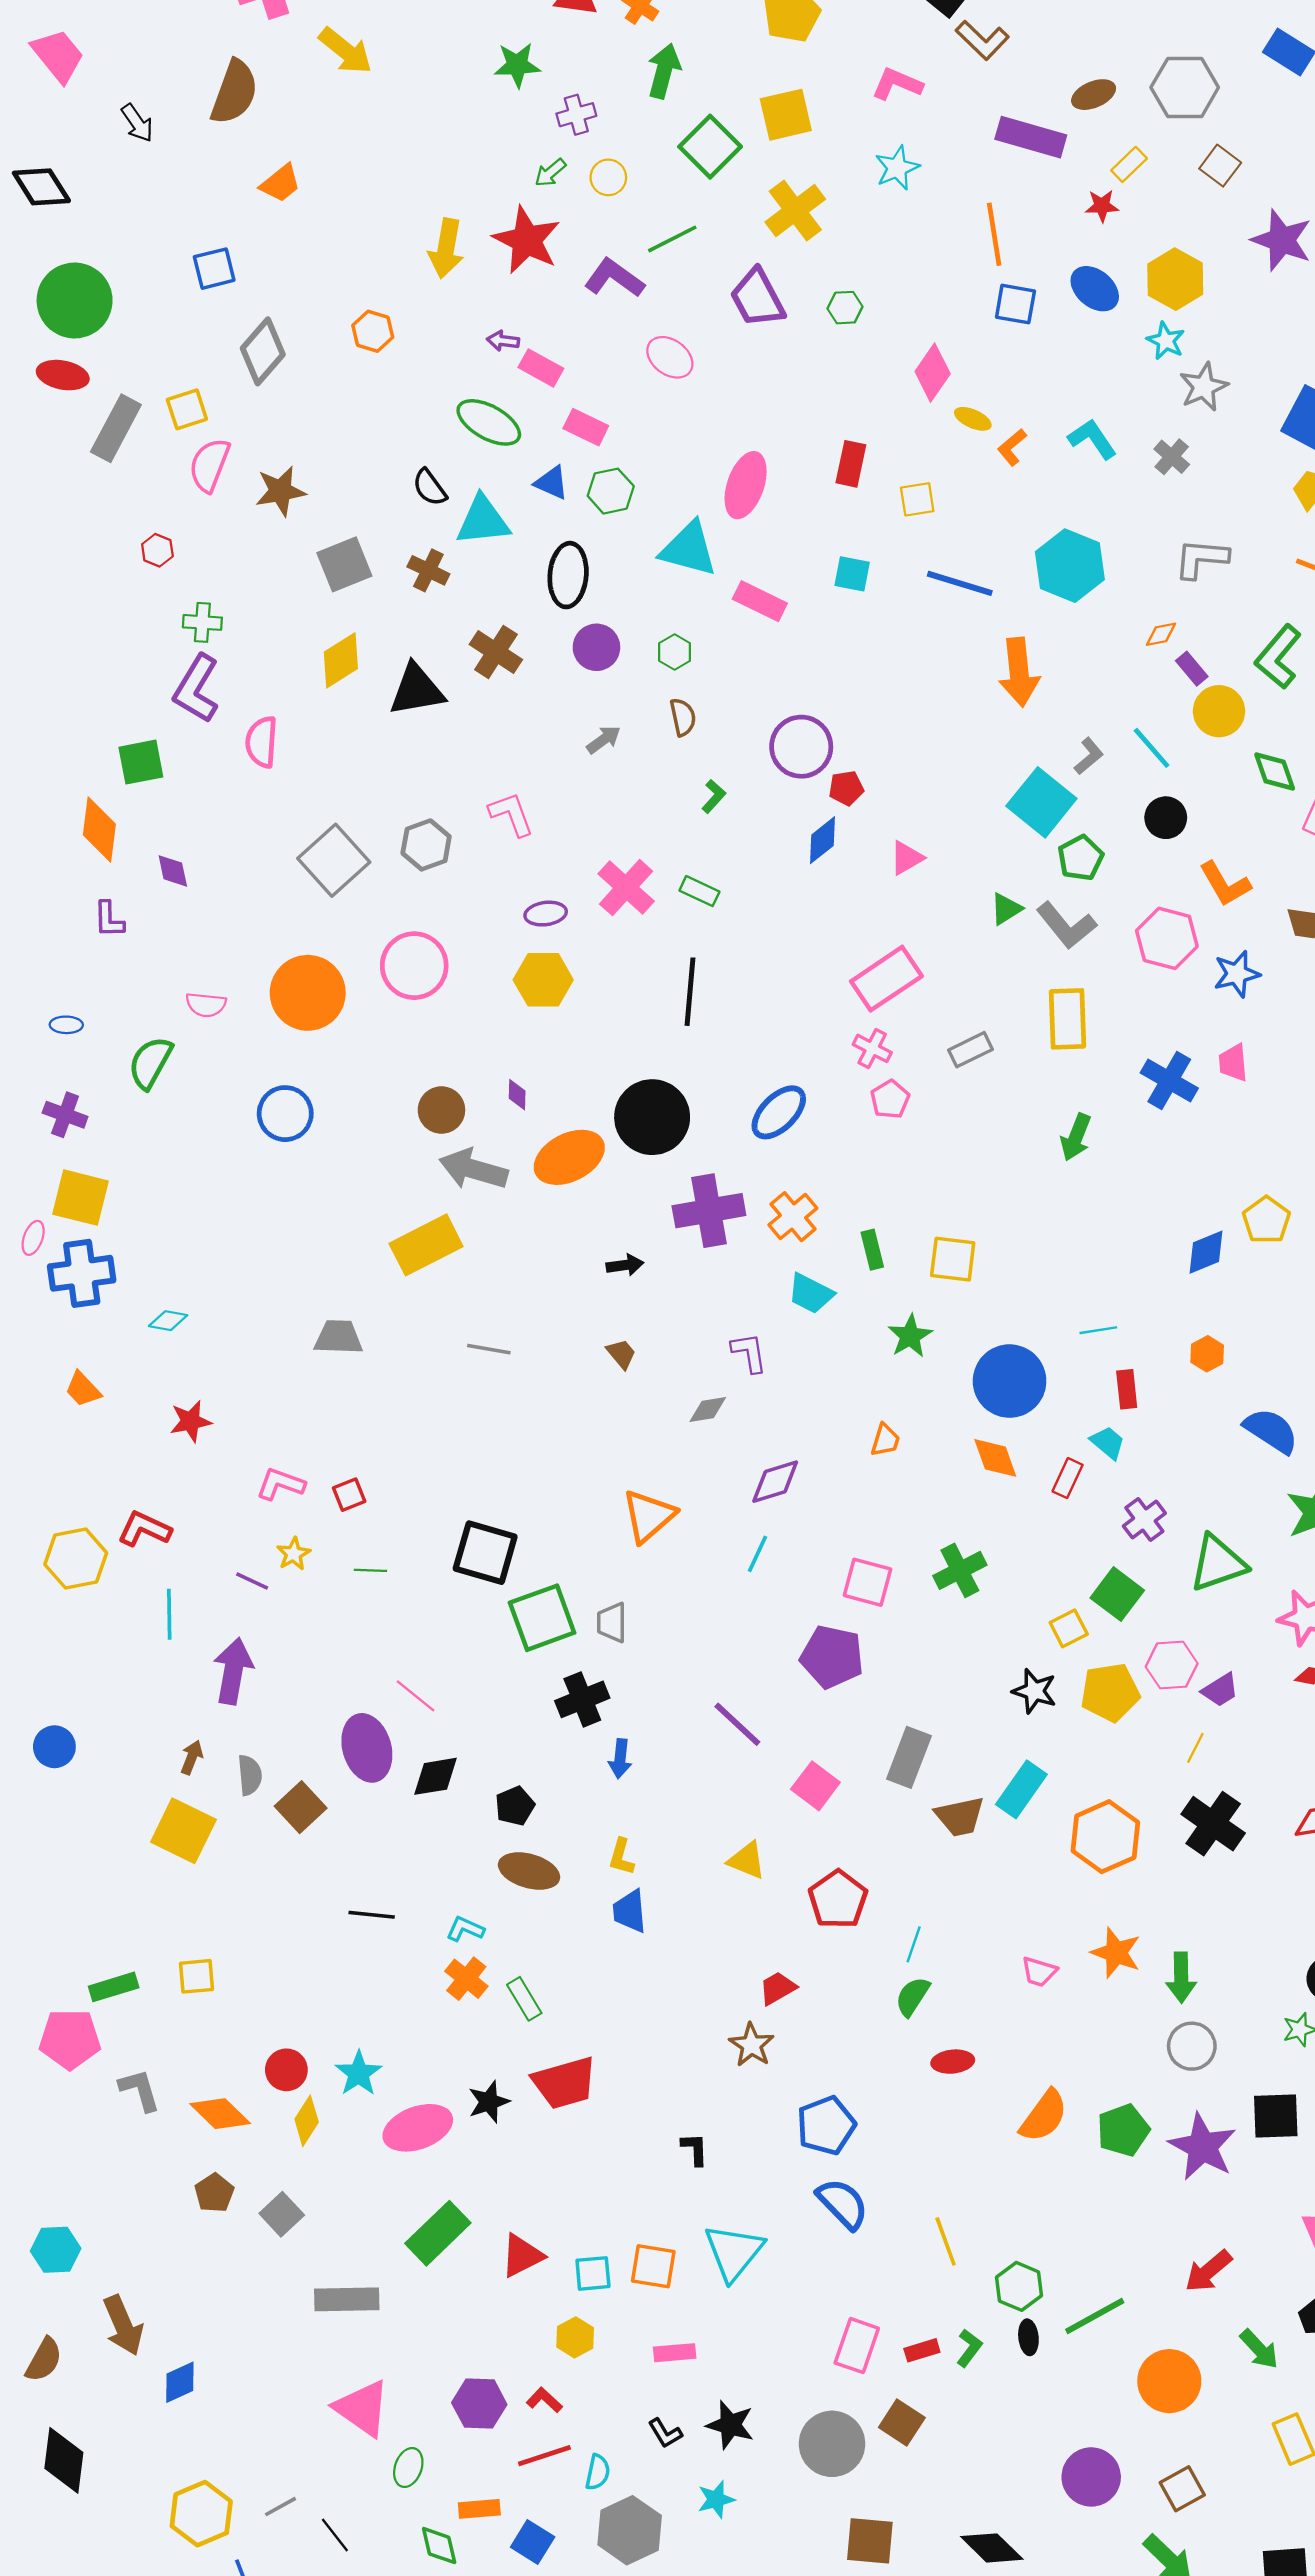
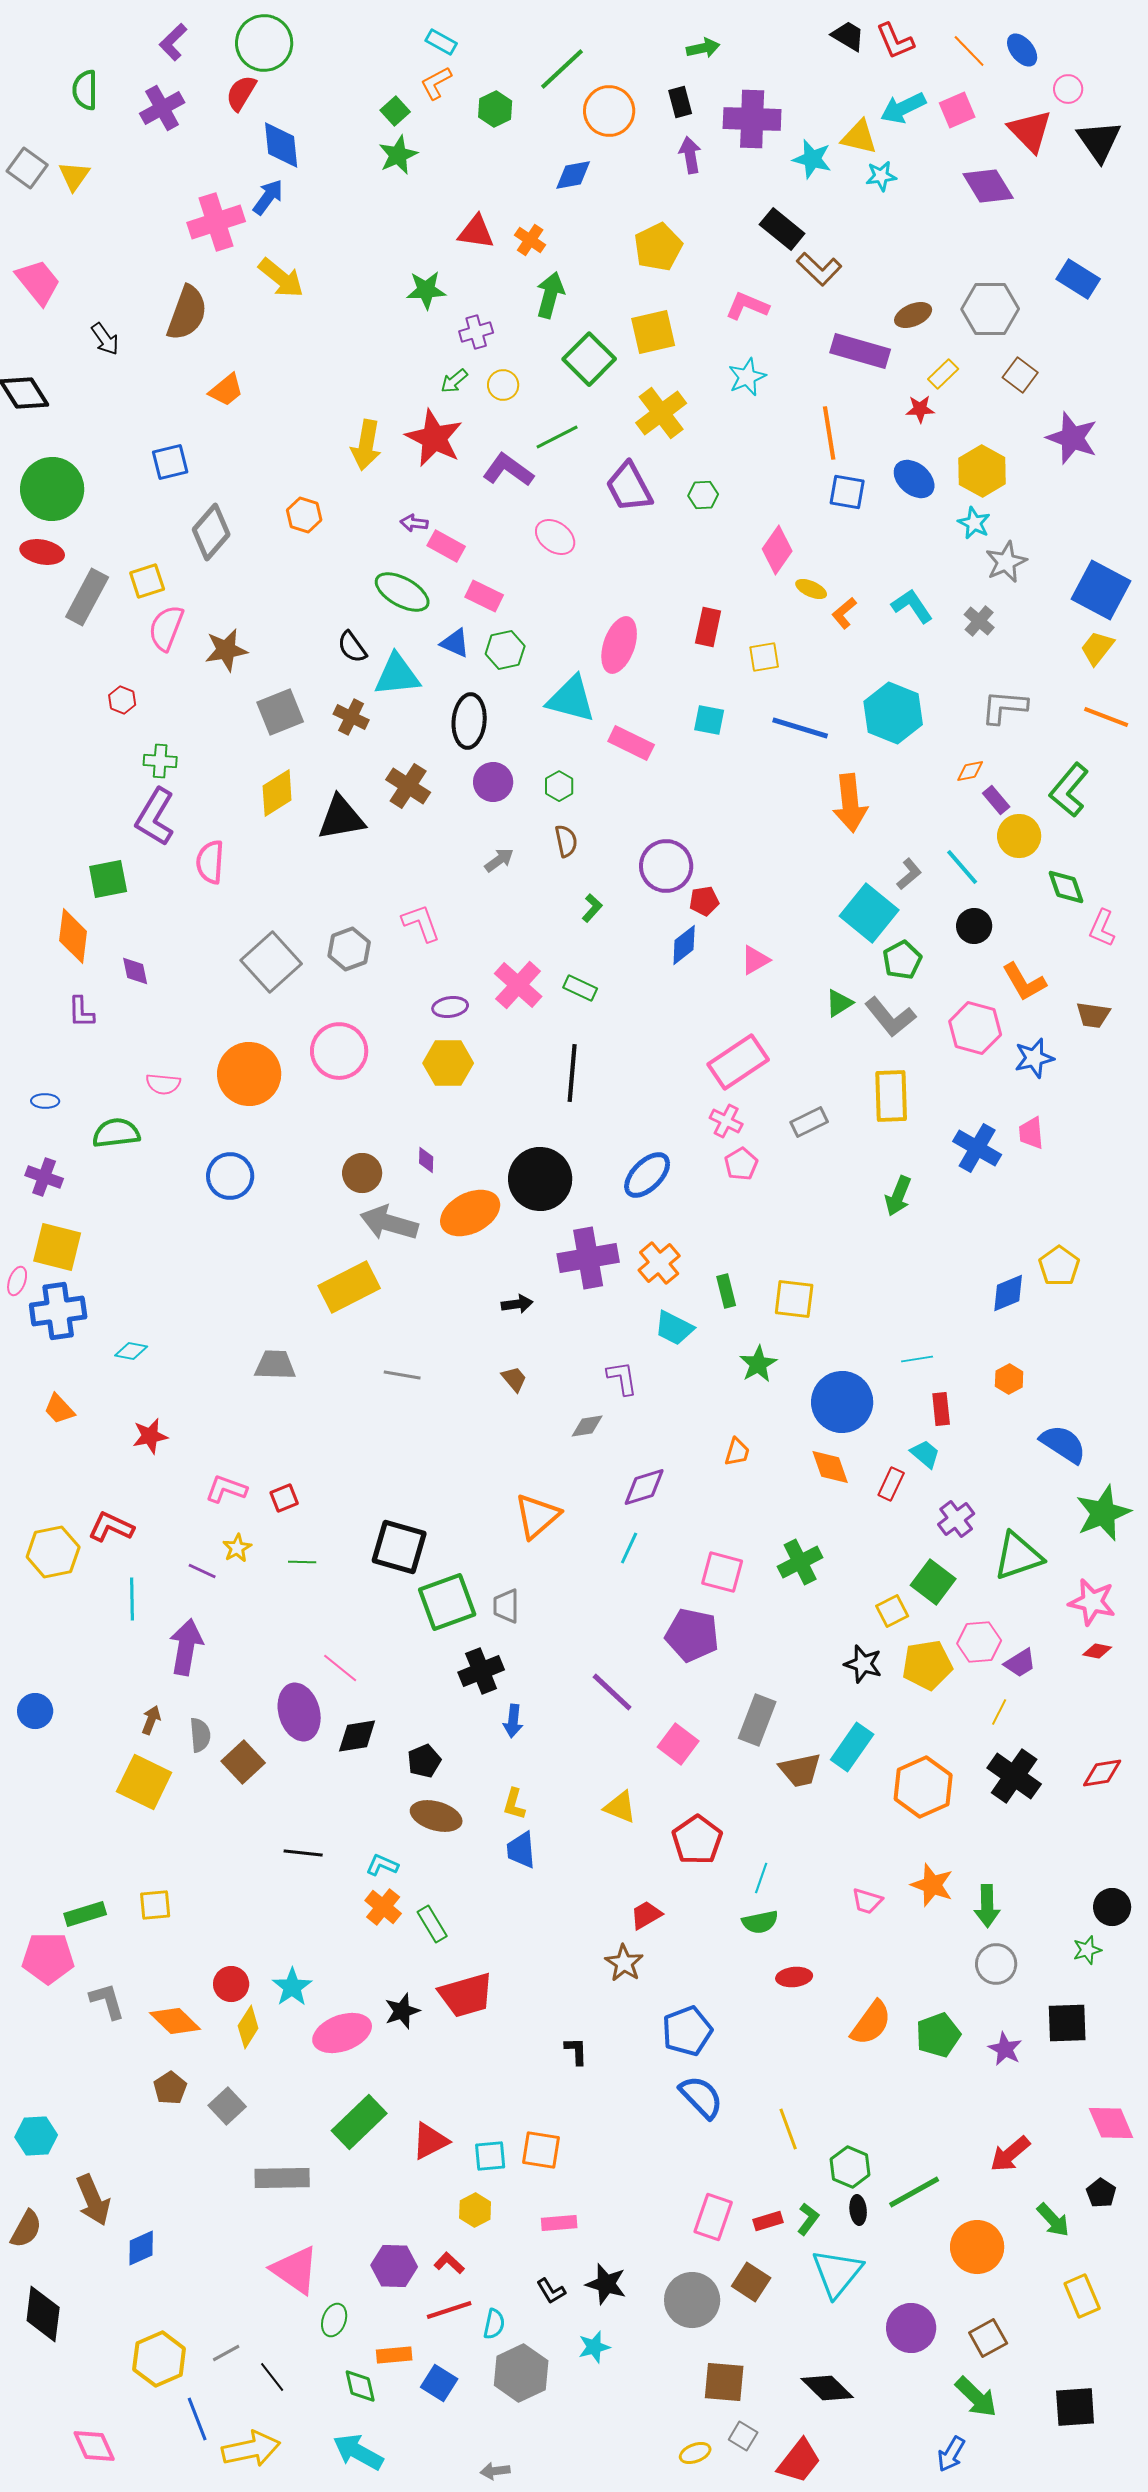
green semicircle: (150, 1063) -> (116, 1133), turned 54
green semicircle: (912, 1996) -> (760, 1922), turned -135
purple star: (1202, 2147) -> (1005, 2049), size x0.6
cyan triangle: (734, 2252) -> (837, 2273), moved

